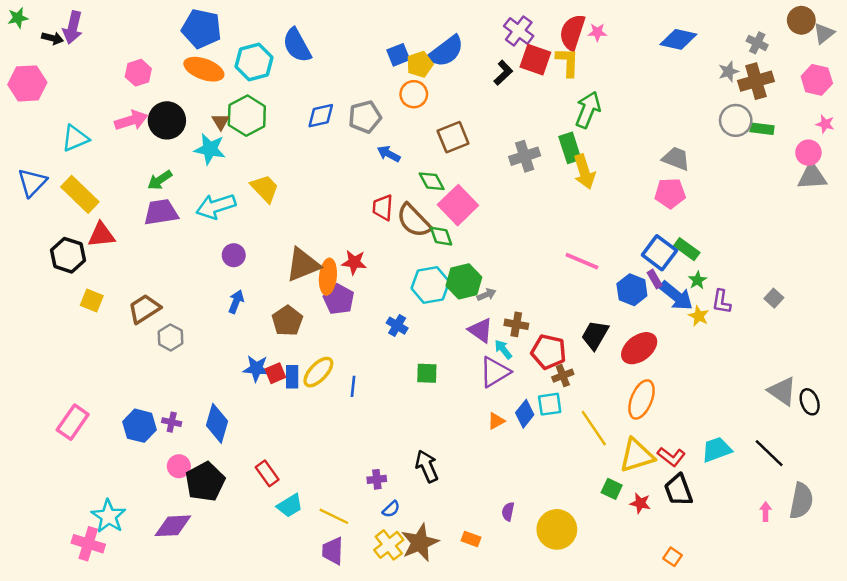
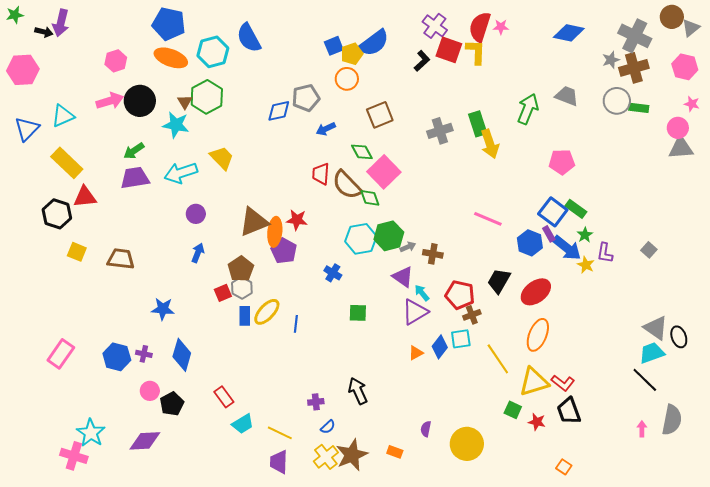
gray cross: (757, 43) -> (635, 36), size x1.8
green arrow: (588, 110) -> (528, 109), moved
blue diamond: (321, 116) -> (279, 111), moved
blue arrow: (389, 154) -> (326, 129), turned -54
gray trapezoid: (676, 159) -> (567, 96), moved
blue triangle: (32, 182) -> (27, 129), moved
brown trapezoid: (144, 309) -> (121, 259), turned 40
brown cross: (516, 324) -> (433, 254), moved
gray hexagon: (171, 337) -> (242, 288), moved
blue star: (256, 368) -> (163, 309), moved
red square: (275, 373) -> (223, 293), moved
cyan trapezoid: (717, 450) -> (652, 353), moved
black pentagon: (205, 482) -> (172, 404), size x0.7

